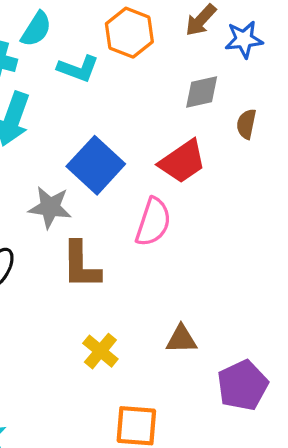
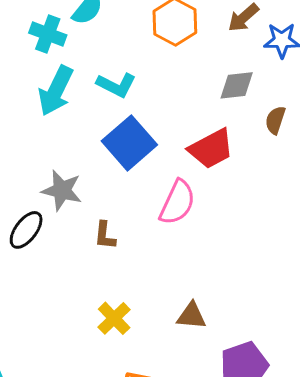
cyan L-shape: (78, 69) -> (116, 85), moved
gray star: (50, 207) -> (62, 190), moved
brown L-shape: (81, 265) -> (105, 235), size x0.6

